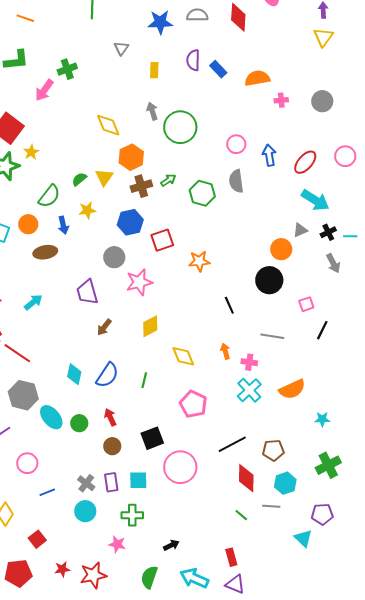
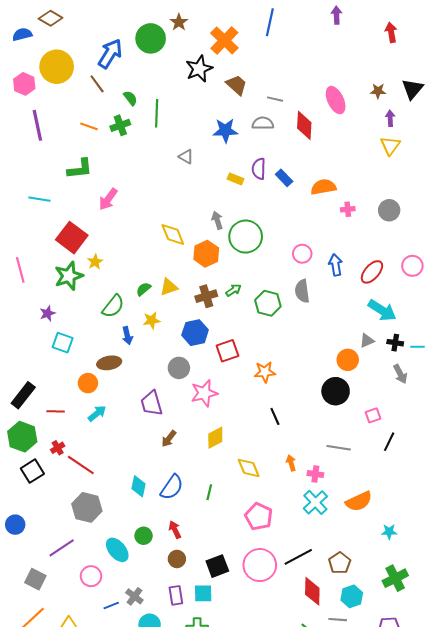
gray triangle: (121, 48) -> (186, 157), turned -35
green cross: (67, 69) -> (120, 125), moved
yellow rectangle: (154, 70) -> (236, 179), moved, turned -70
orange hexagon: (131, 157) -> (206, 254), moved
yellow triangle: (104, 177) -> (169, 287), turned 36
orange circle: (28, 224) -> (88, 383), moved
black cross: (328, 232) -> (395, 343), turned 35
black line: (229, 305) -> (275, 416), moved
cyan ellipse: (51, 417) -> (117, 550), moved
black square: (152, 438) -> (217, 566), moved
brown pentagon: (273, 450) -> (340, 563), turned -30
pink circle: (180, 467) -> (260, 565), moved
gray cross: (86, 483) -> (134, 596), moved

